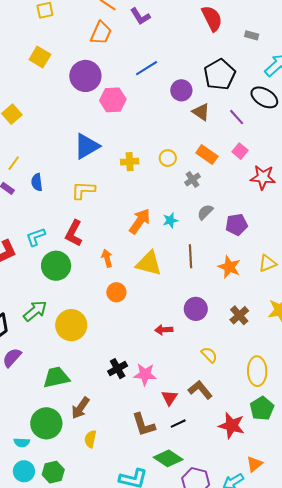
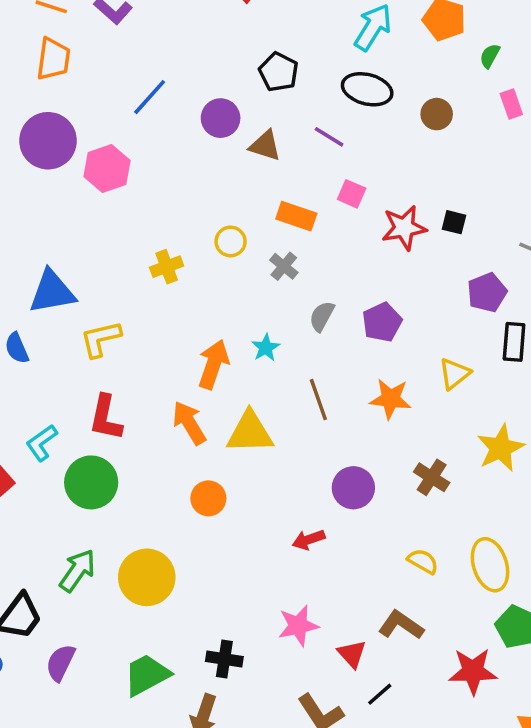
black pentagon: (220, 75) -> (279, 72), size x0.7
blue triangle: (87, 146) -> (52, 292), moved, turned 36
orange arrow: (107, 258) -> (189, 423), moved, size x1.4
yellow semicircle: (209, 355) -> (423, 561), moved
black cross: (118, 369) -> (224, 659), moved, turned -36

